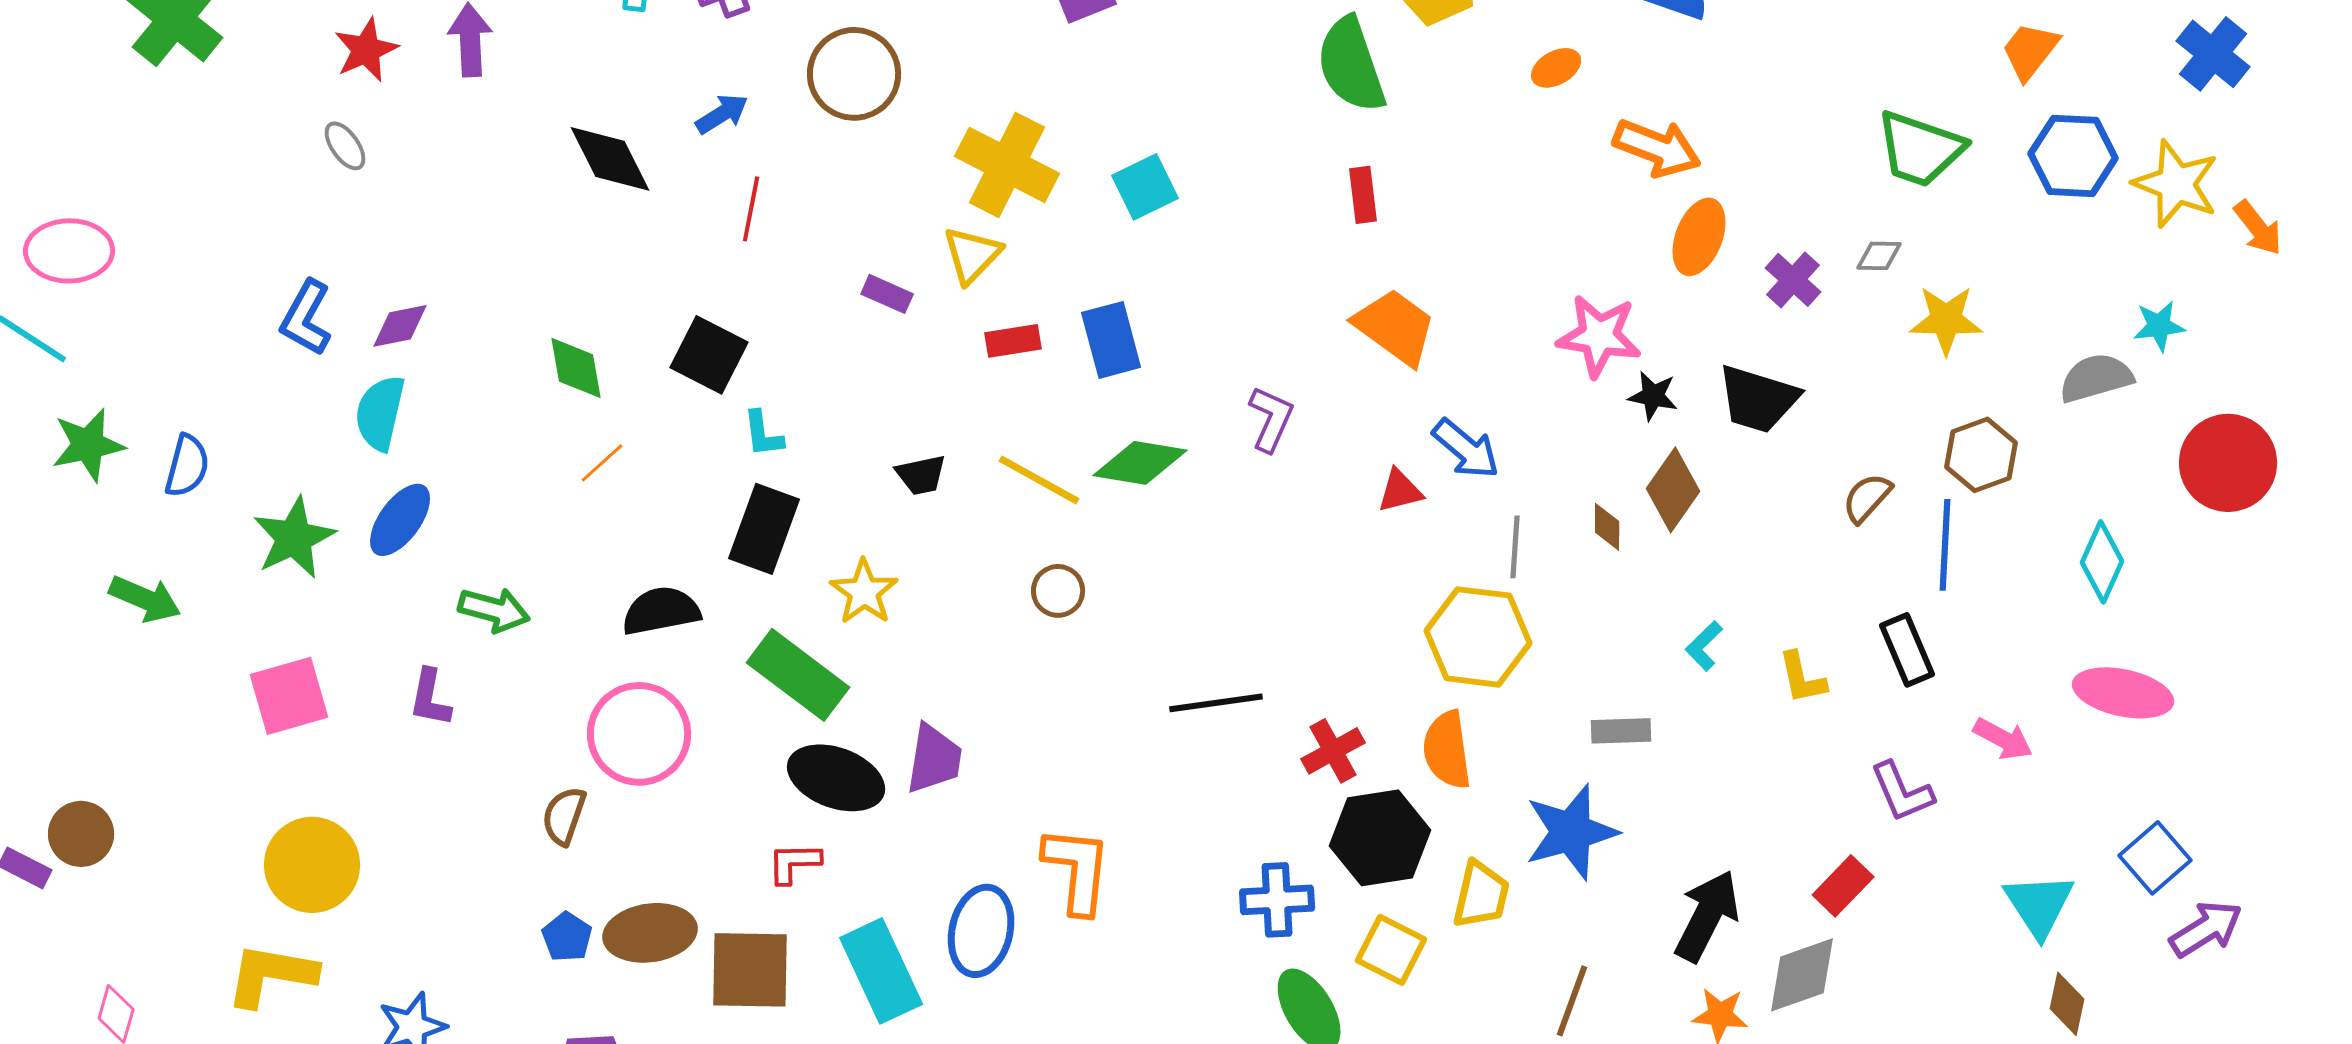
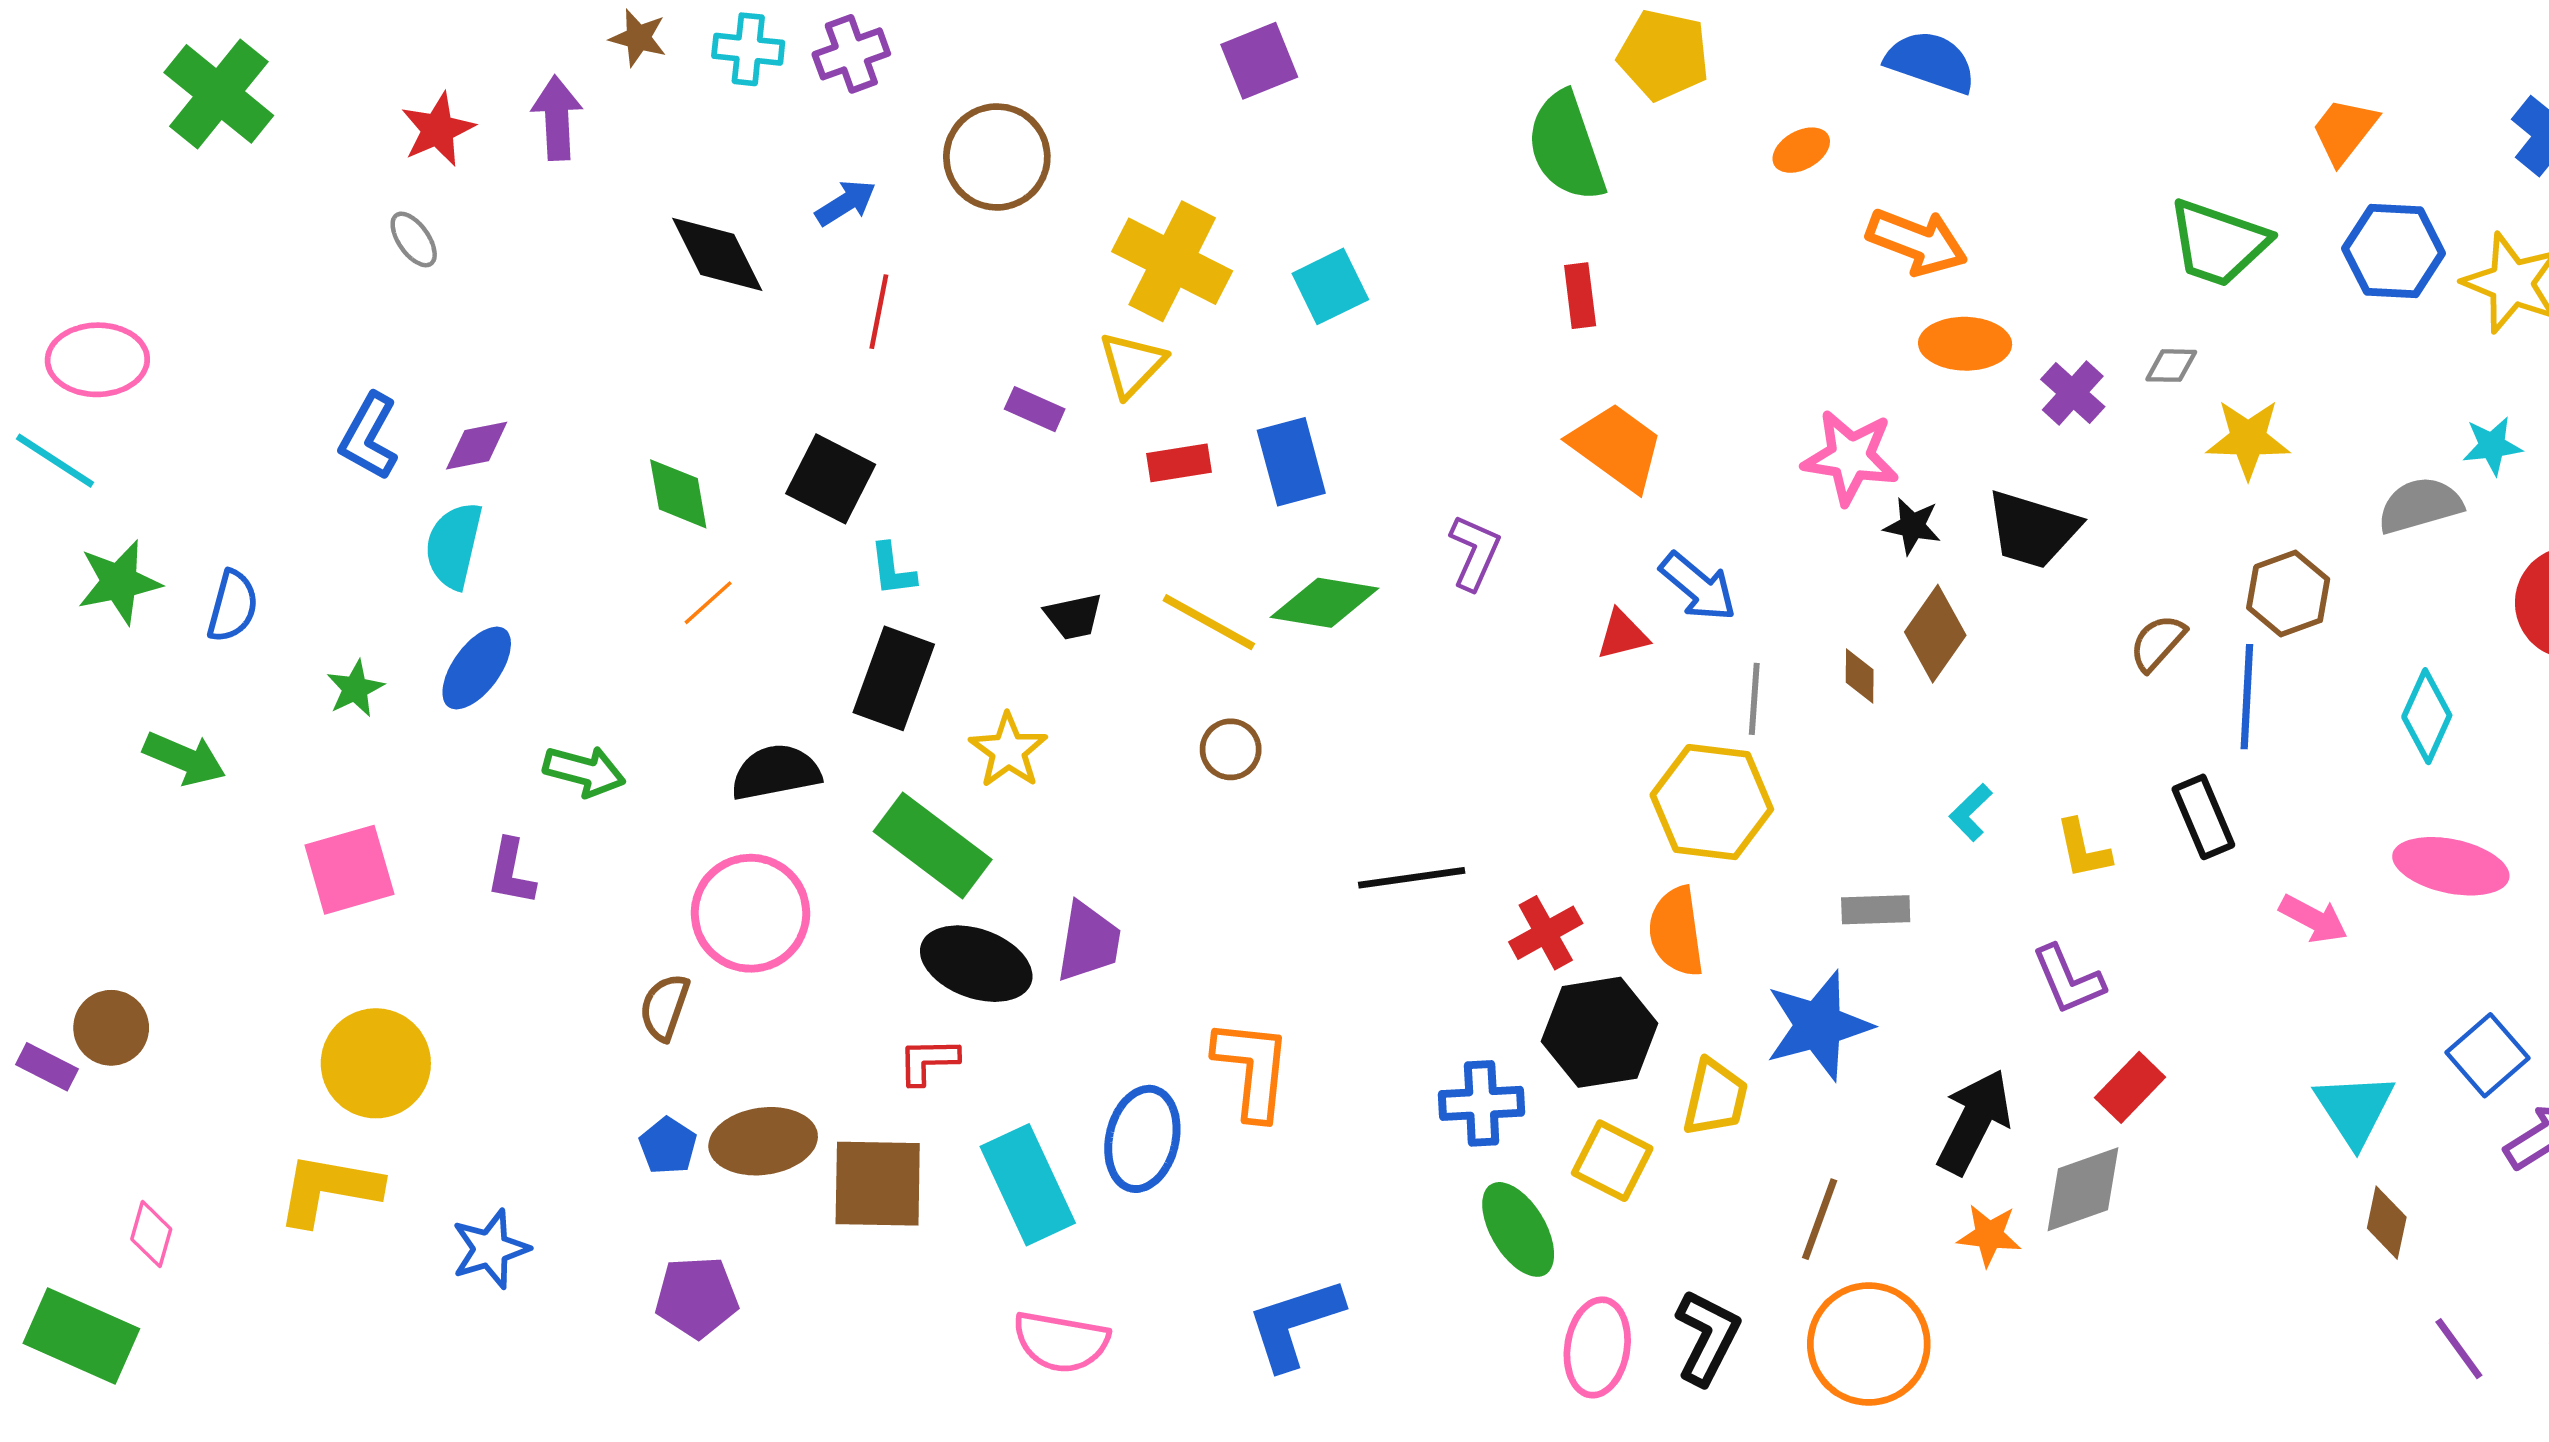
orange ellipse: (1699, 237) -> (1965, 344), turned 70
green star: (294, 538) -> (355, 689), size x0.6
purple L-shape: (1902, 792) -> (2068, 980), moved

